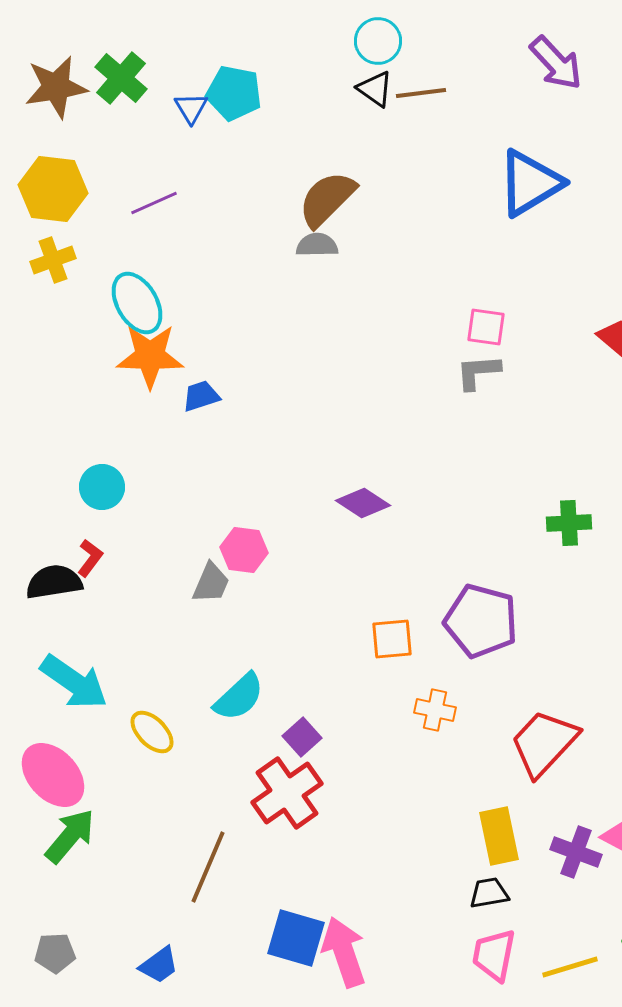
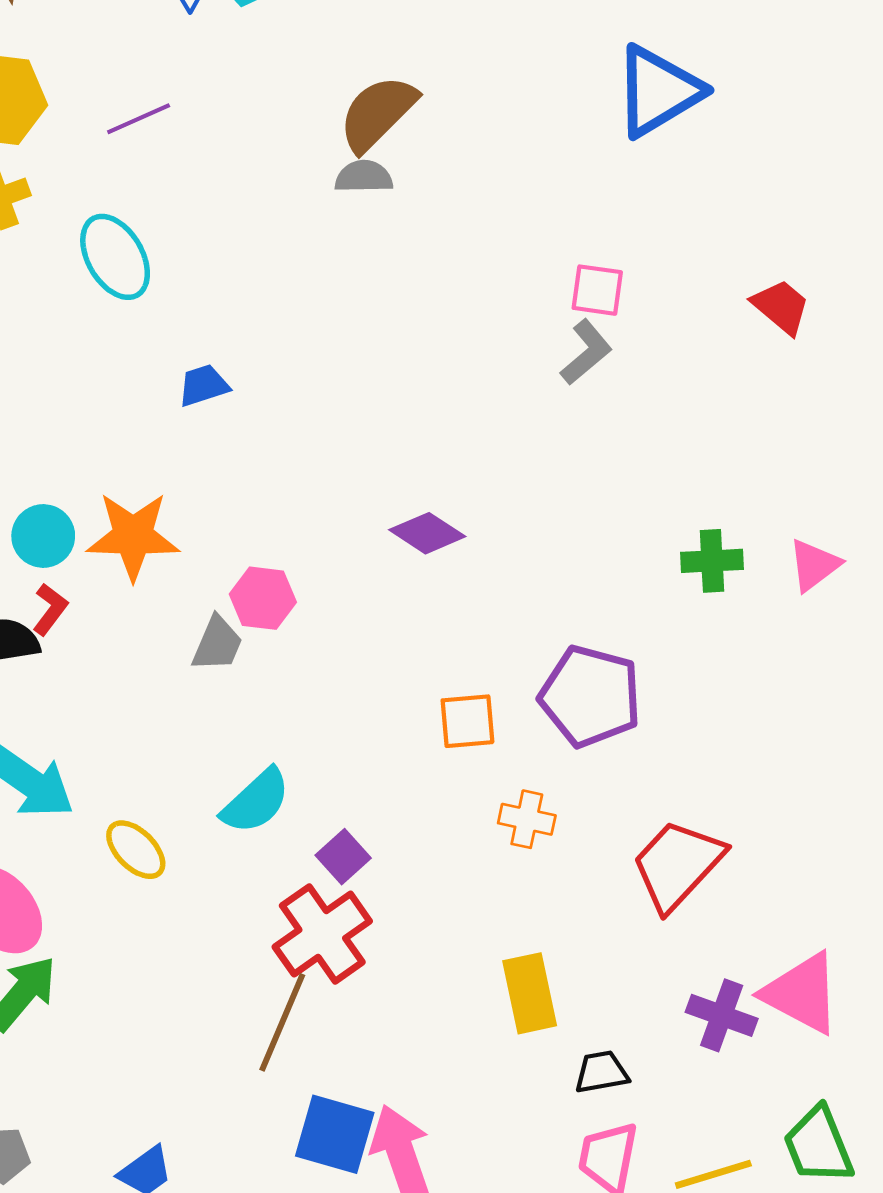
orange star: (150, 356) -> (133, 536), moved
gray L-shape: (478, 372) -> (586, 352), turned 144
cyan circle: (102, 487) -> (43, 536), moved
yellow rectangle: (499, 836) -> (530, 993), moved
brown line: (208, 867) -> (282, 1022), moved

